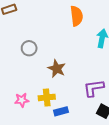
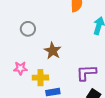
pink star: (22, 100) -> (20, 68), moved

